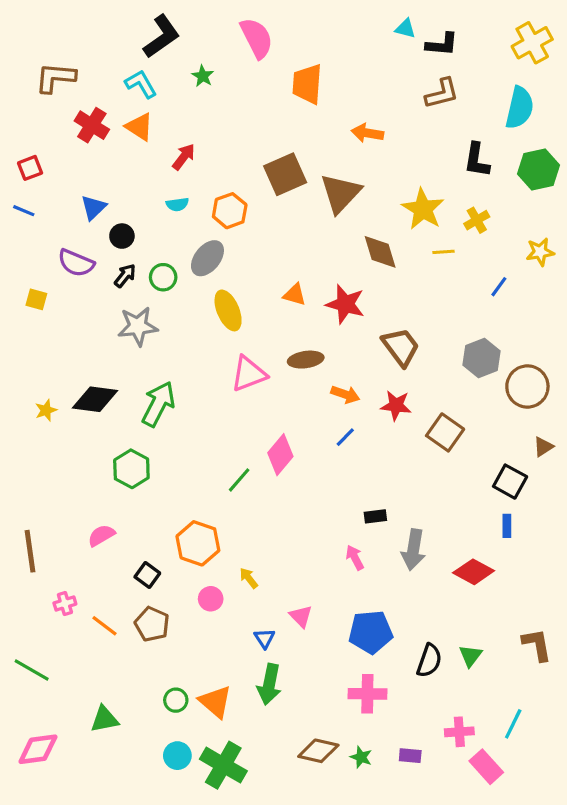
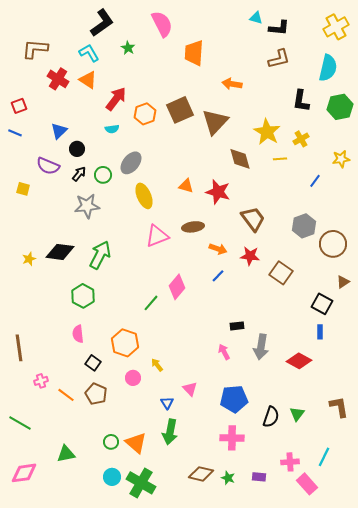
red arrow: (184, 157) -> (116, 99), size x1.4
orange hexagon: (230, 211) -> (145, 114), moved
pink semicircle: (101, 535) -> (78, 334), moved, turned -66

